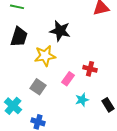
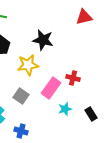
pink rectangle: (68, 79) -> (51, 88), size x1.5

